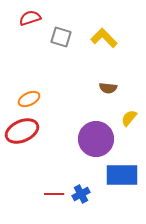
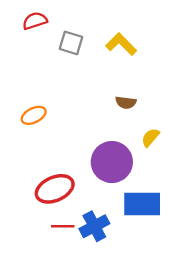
red ellipse: (22, 131) -> (55, 189), moved
blue cross: (81, 194) -> (94, 226), size x1.4

